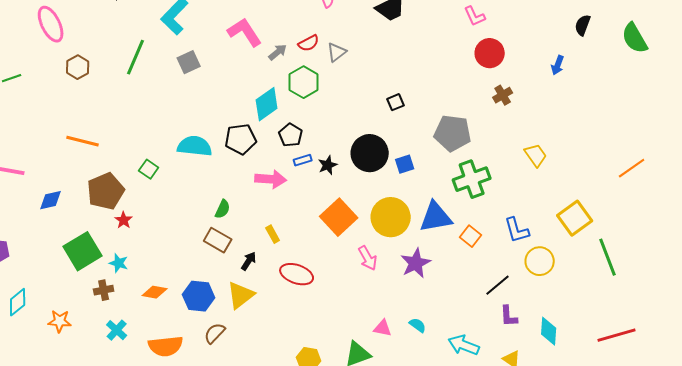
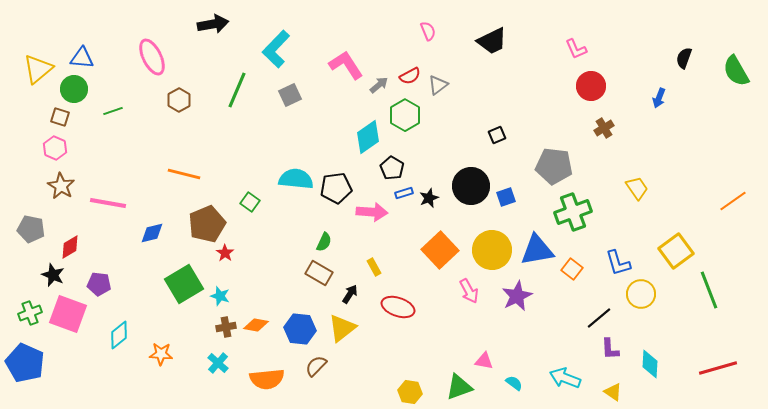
black pentagon: (241, 139) -> (336, 188), moved
brown cross: (104, 290) -> (226, 327), moved
cyan semicircle: (418, 325) -> (514, 383), moved

